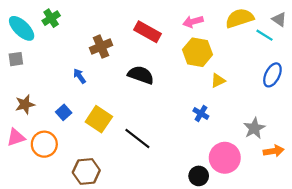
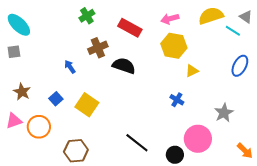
green cross: (51, 18) -> (87, 16), moved
brown cross: (101, 47) -> (98, 48), moved
brown star: (25, 104) -> (22, 92), turned -30
black line: (137, 138) -> (137, 143), moved
orange arrow: (274, 151) -> (245, 151), moved, turned 54

